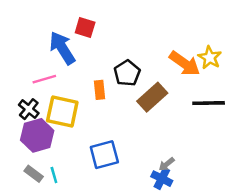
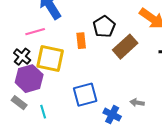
gray arrow: (167, 164) -> (137, 103), turned 48
gray rectangle: (34, 174) -> (19, 103), moved
blue cross: (162, 179) -> (112, 115), moved

